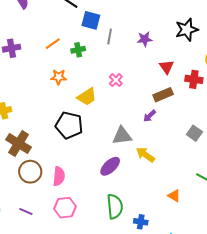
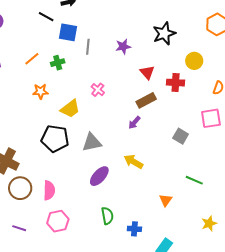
gray triangle: (122, 136) -> (92, 142), moved
orange triangle: (174, 196) -> (166, 200), turned 40
green semicircle: (115, 206) -> (107, 216), size x0.7

